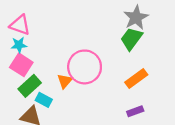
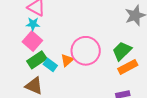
green trapezoid: (131, 39) -> (122, 51), moved
cyan rectangle: (44, 100) -> (50, 65), moved

